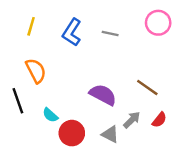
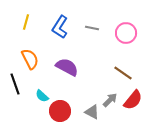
pink circle: (158, 23) -> (126, 33), moved
purple semicircle: (103, 95) -> (67, 67), moved
red semicircle: (159, 120) -> (133, 100), size x1.5

